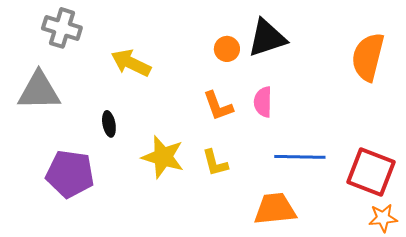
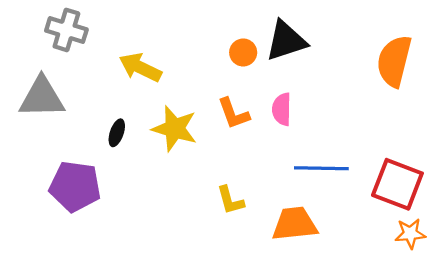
black ellipse: (109, 124) -> (117, 133), turned 30
yellow star: (163, 157) -> (175, 129), moved
yellow L-shape: (215, 163) -> (230, 200), moved

